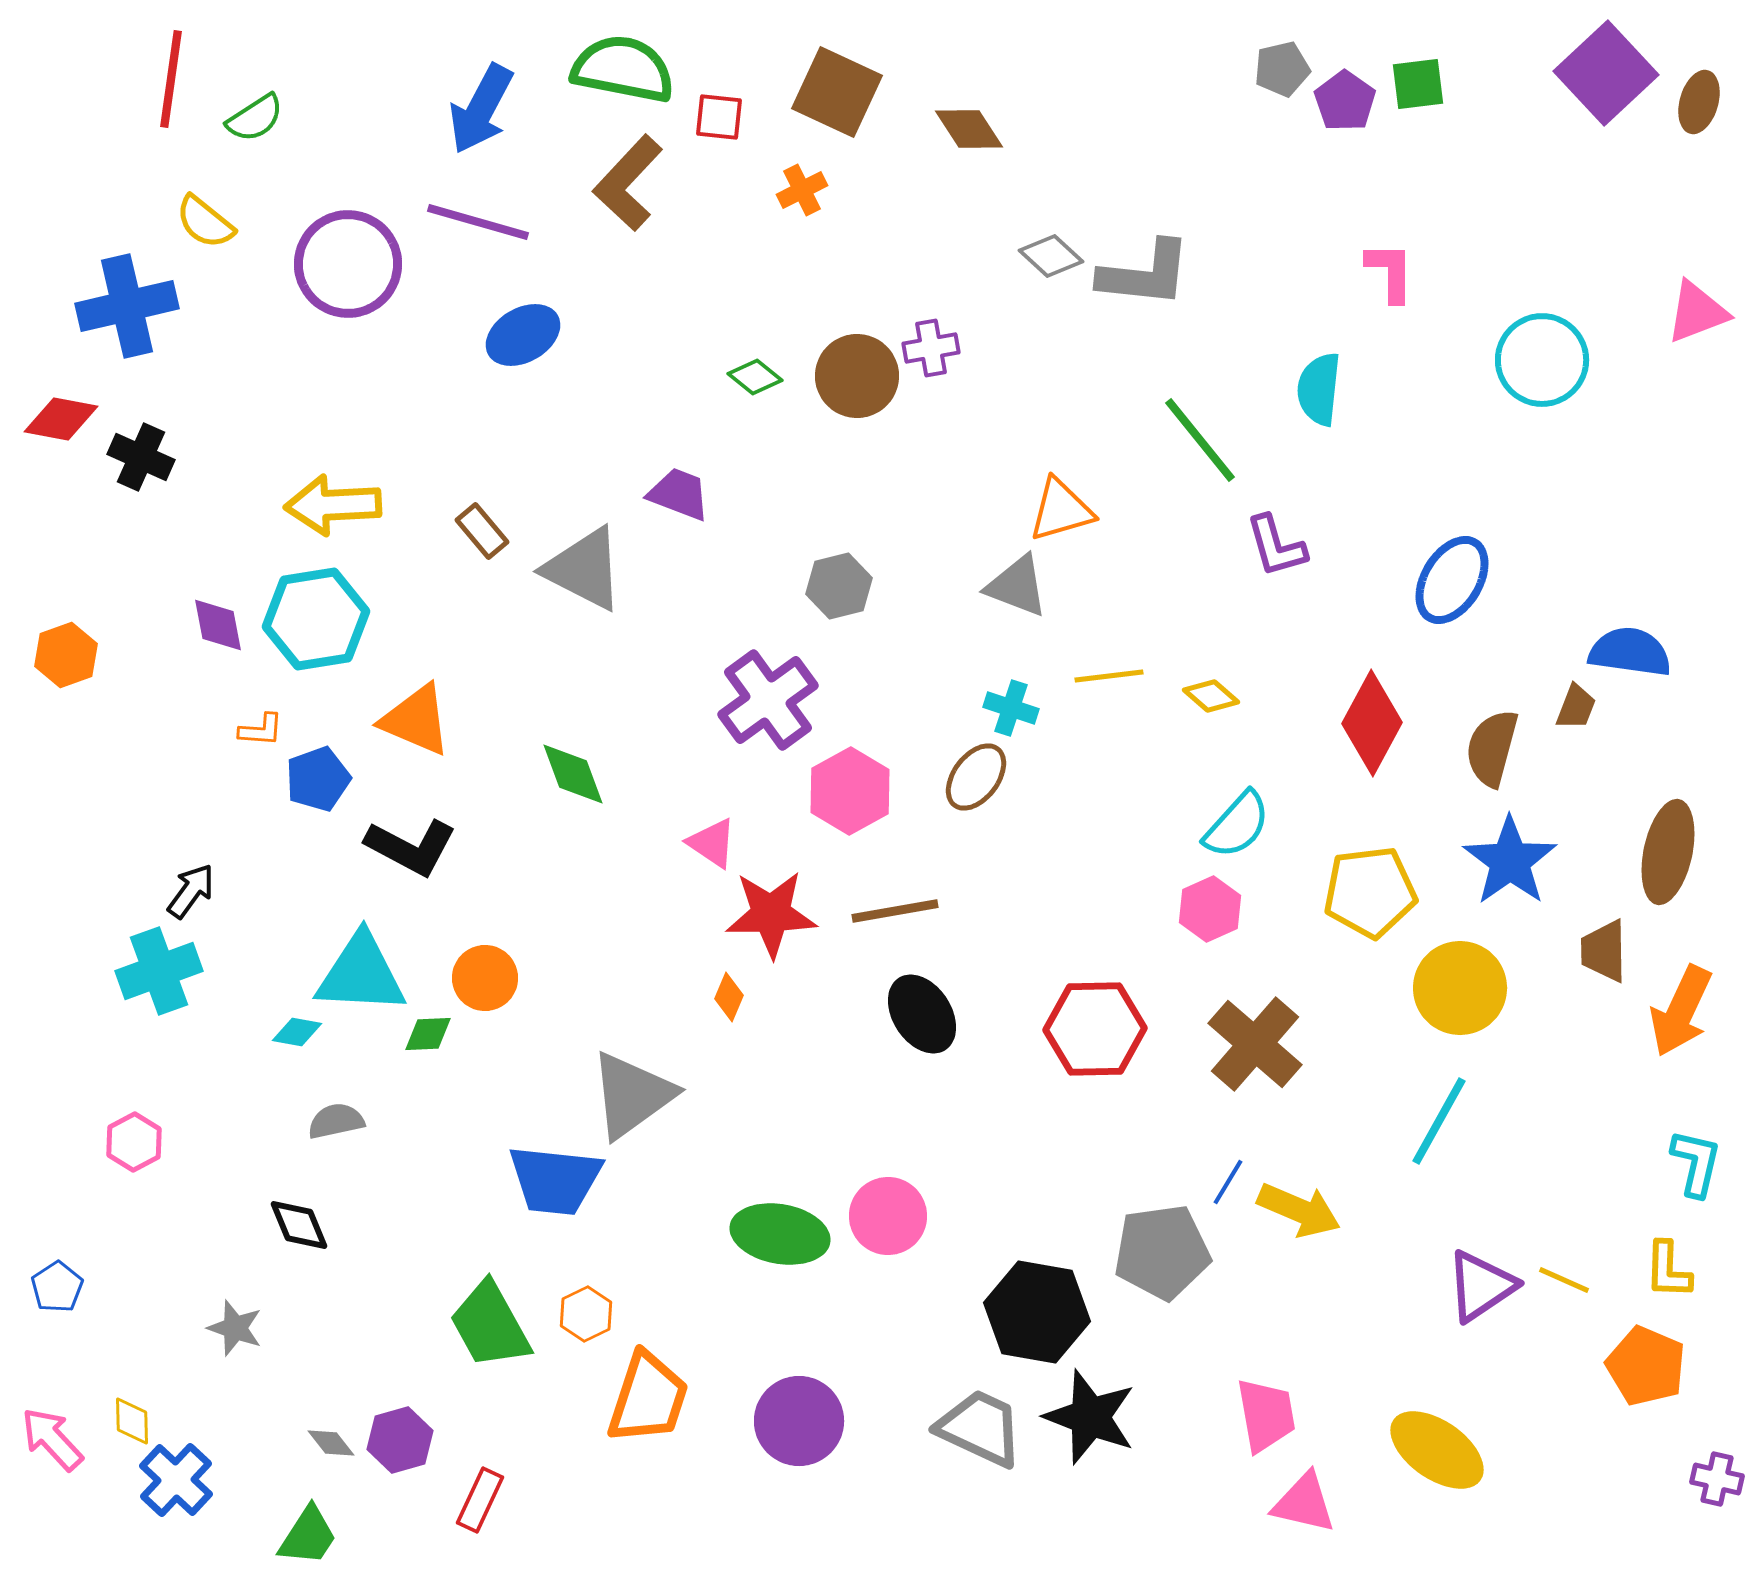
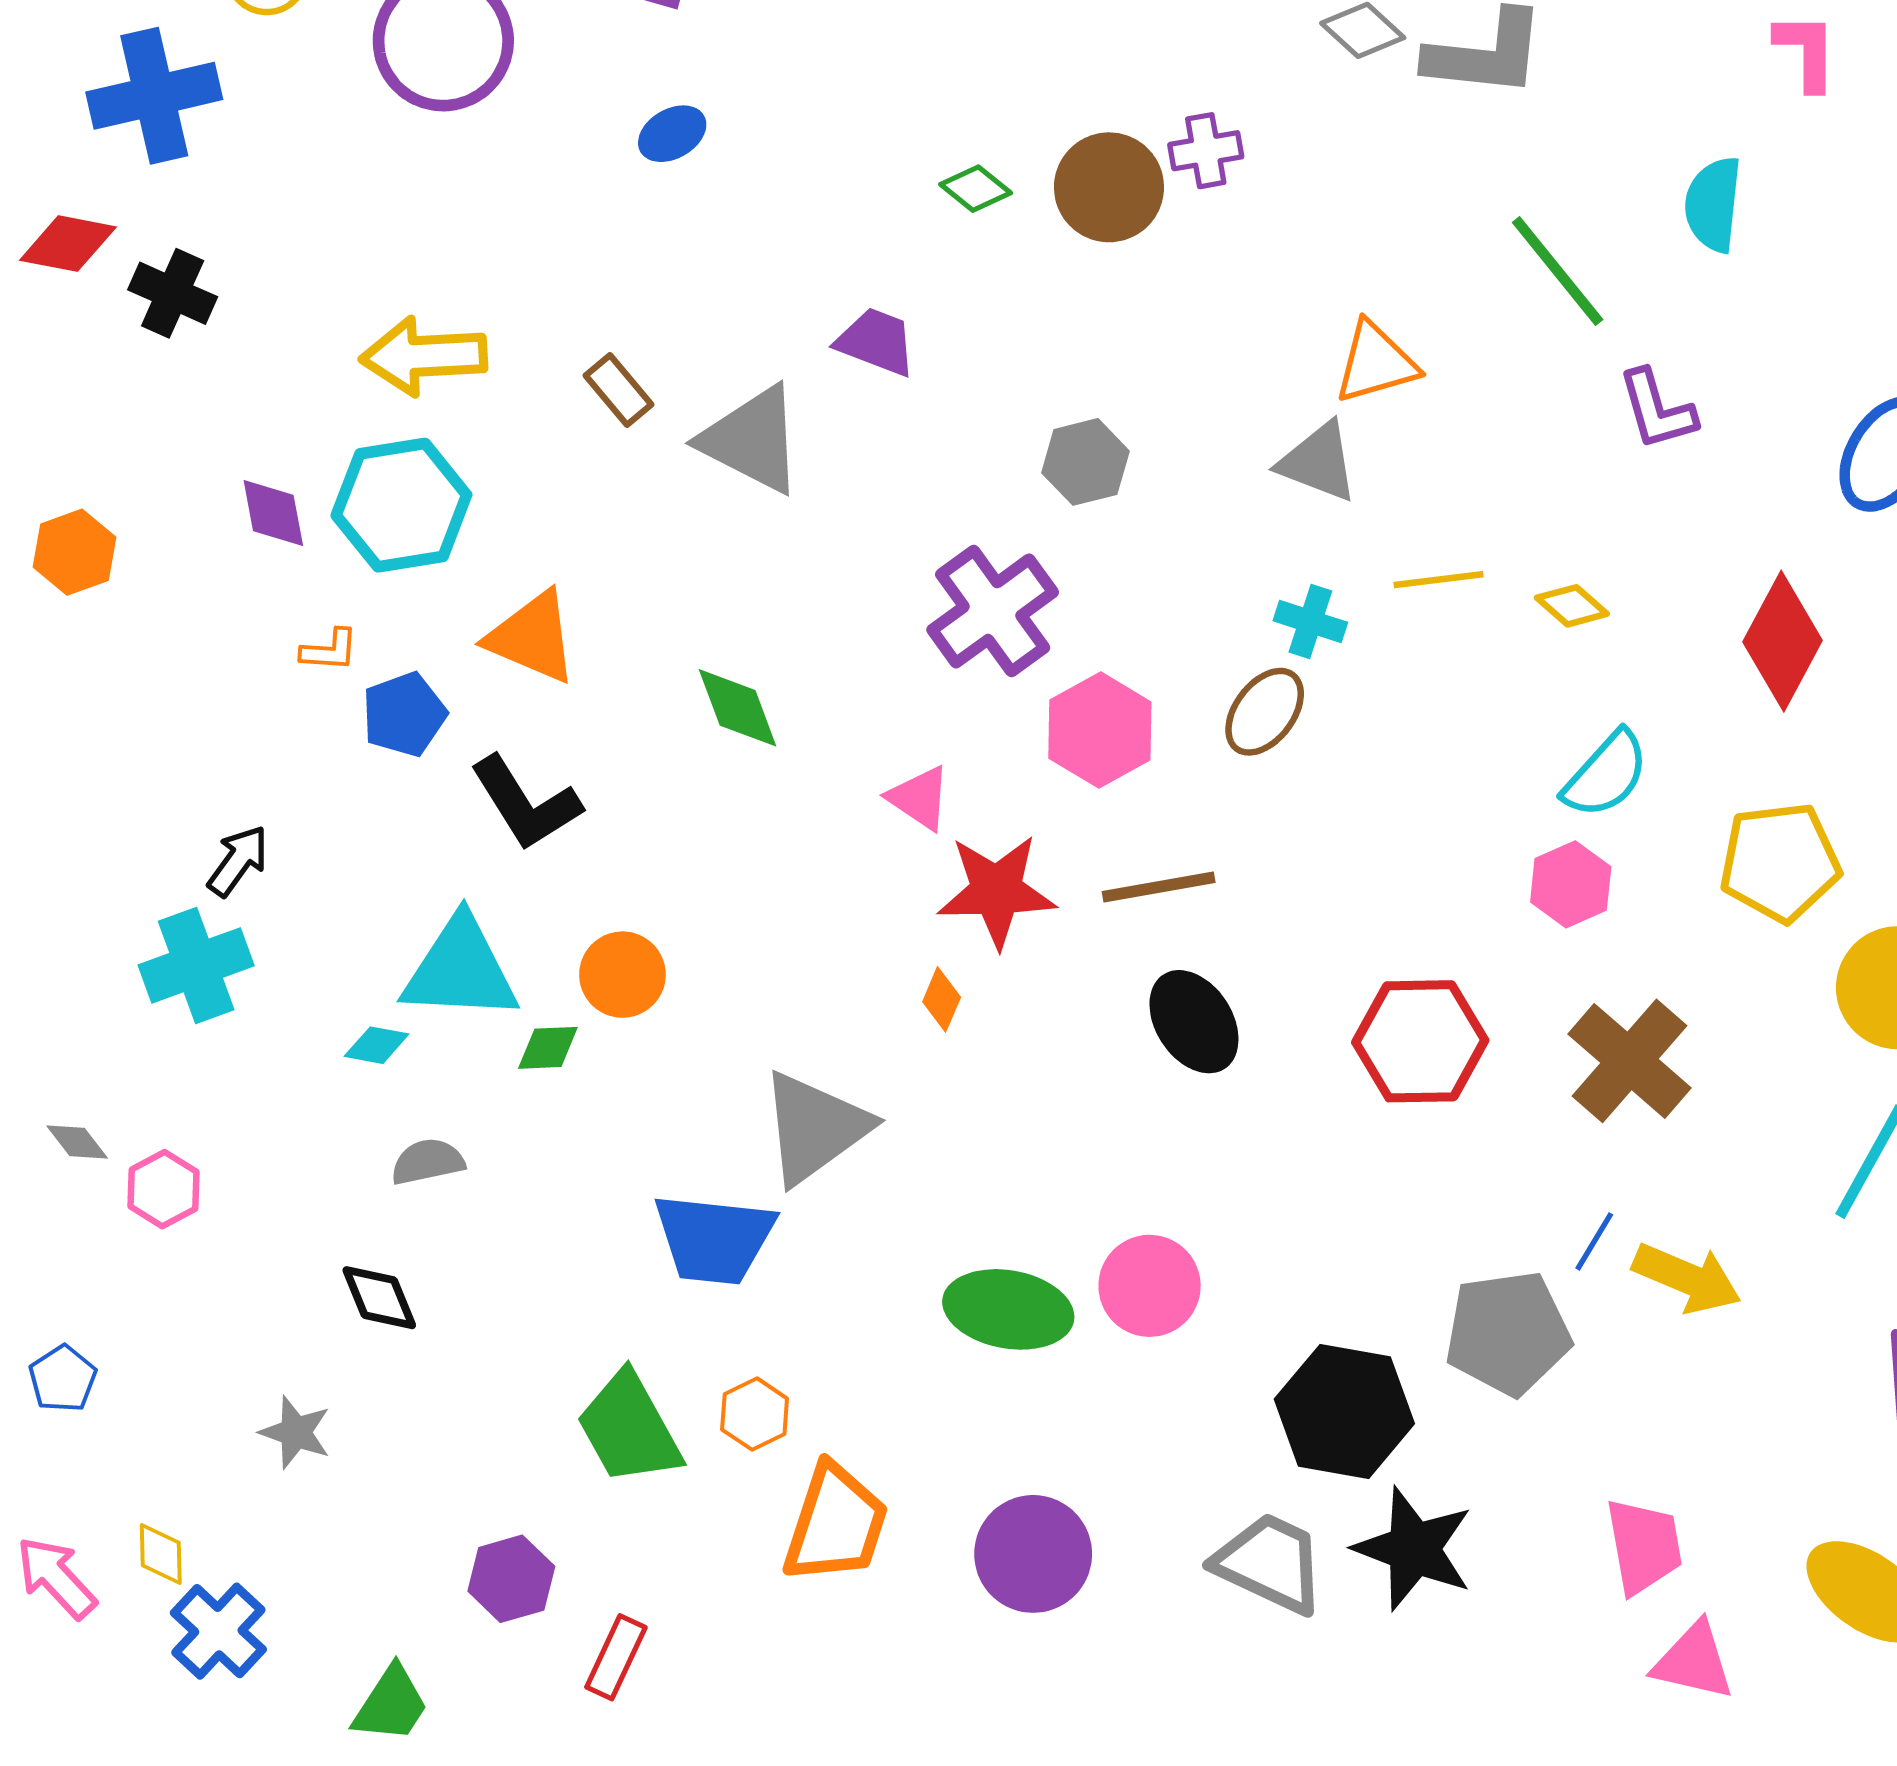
blue ellipse: (523, 335) -> (672, 134), size x0.7
black L-shape: (411, 847) -> (526, 803), turned 30
gray diamond: (331, 1443) -> (77, 1142), moved

